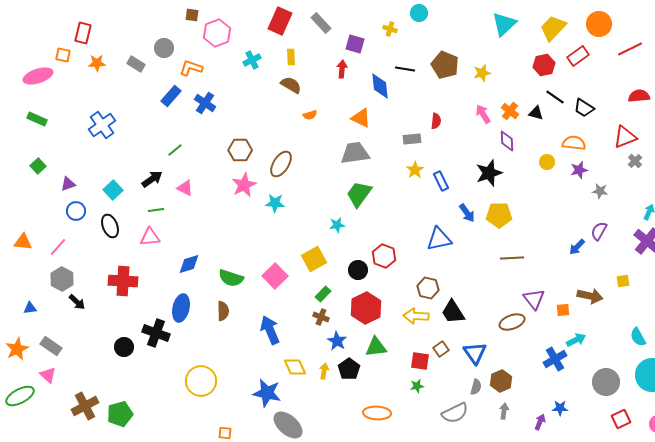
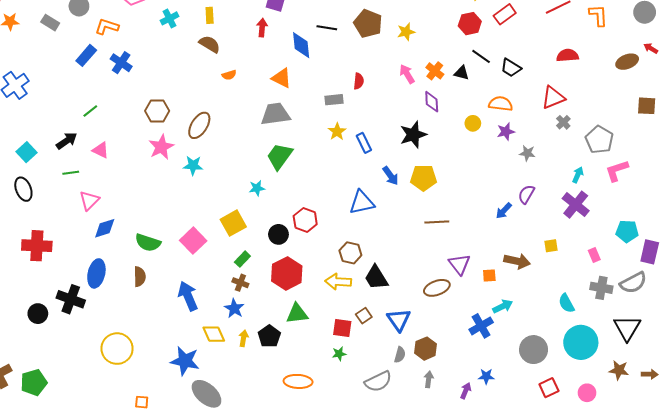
pink triangle: (150, 237) -> (89, 200), moved, turned -40
blue star: (337, 341) -> (234, 308), moved

